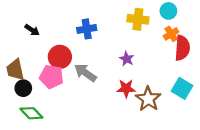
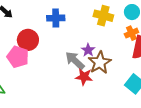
gray arrow: (85, 73) -> (75, 61), moved
brown star: (148, 99) -> (100, 63), moved

